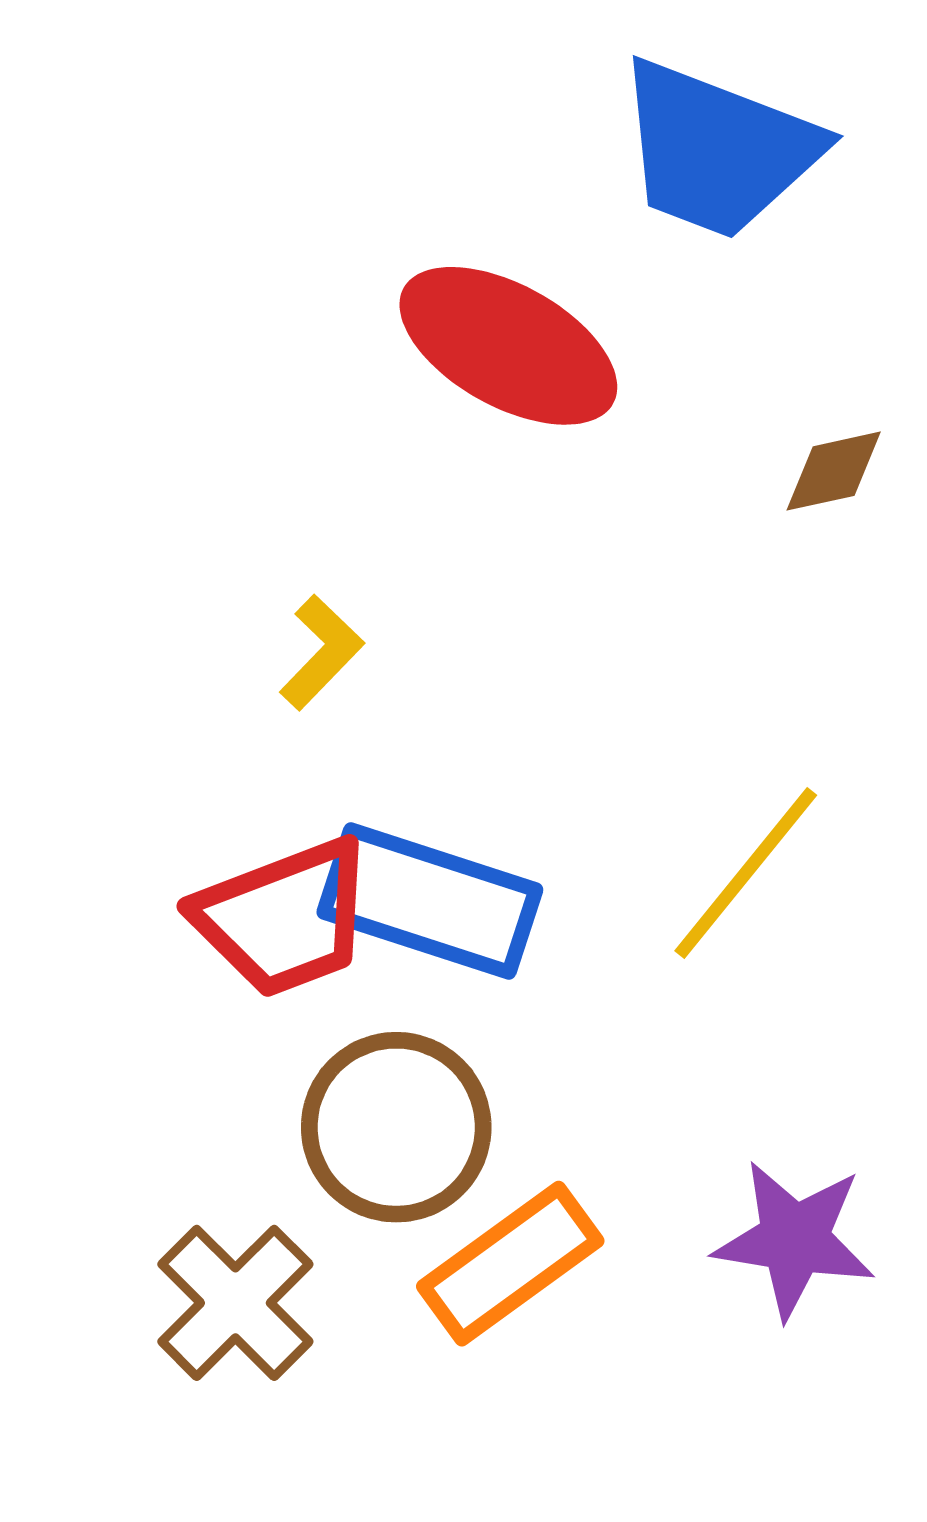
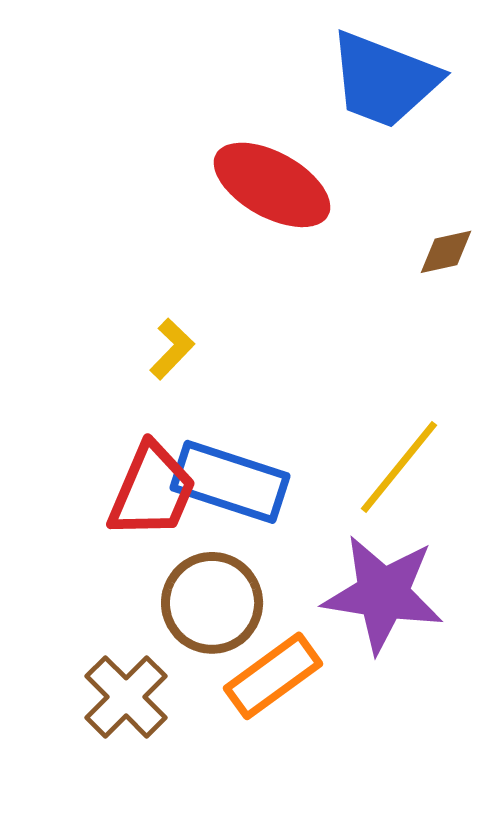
red trapezoid: (284, 918) -> (152, 491), turned -46
purple star: (794, 1239) -> (383, 594), moved, size x1.4

